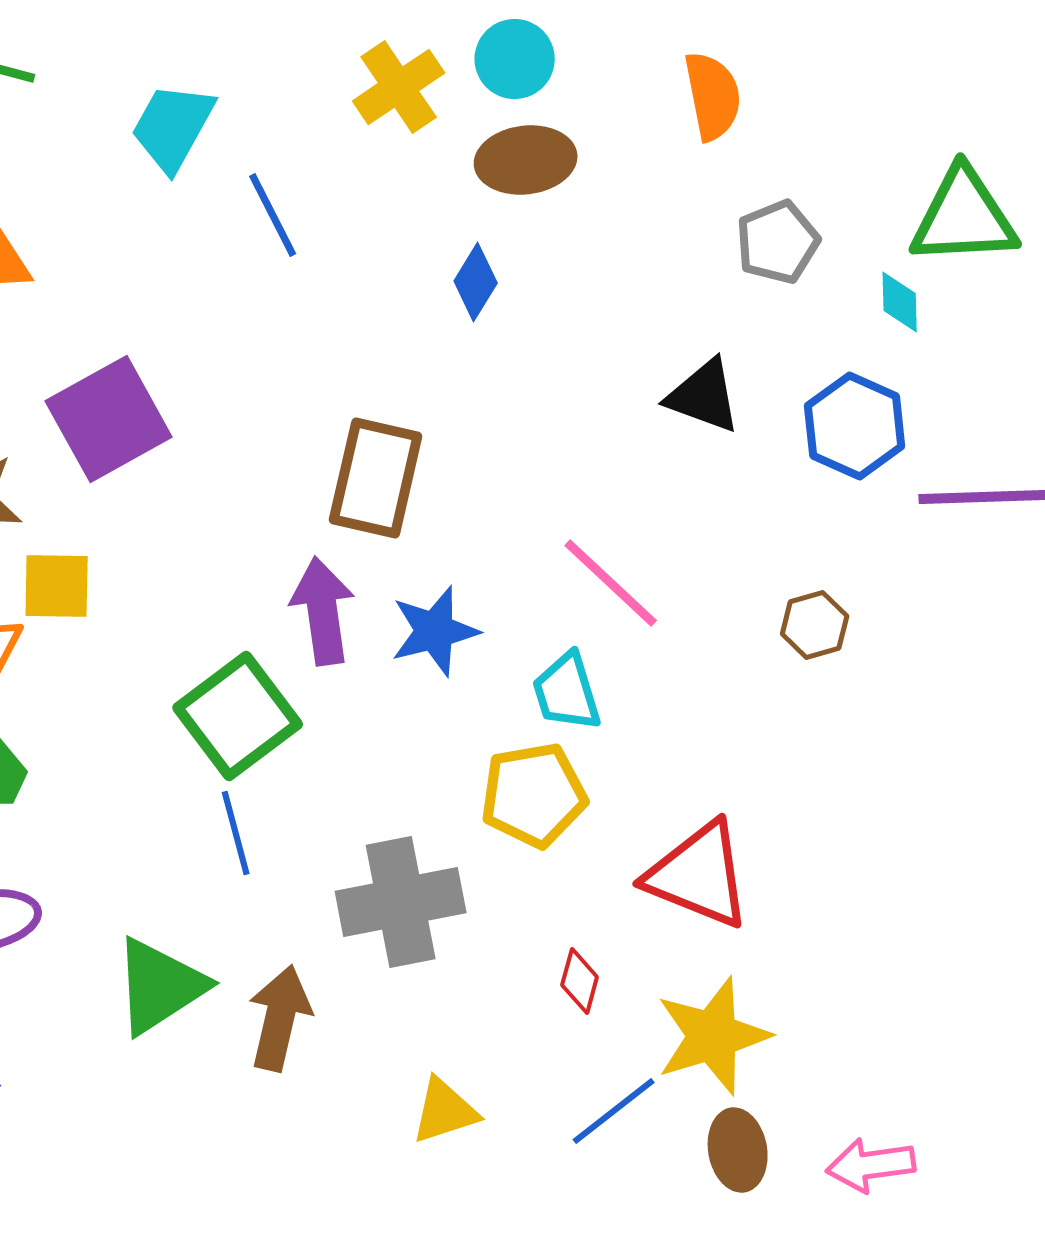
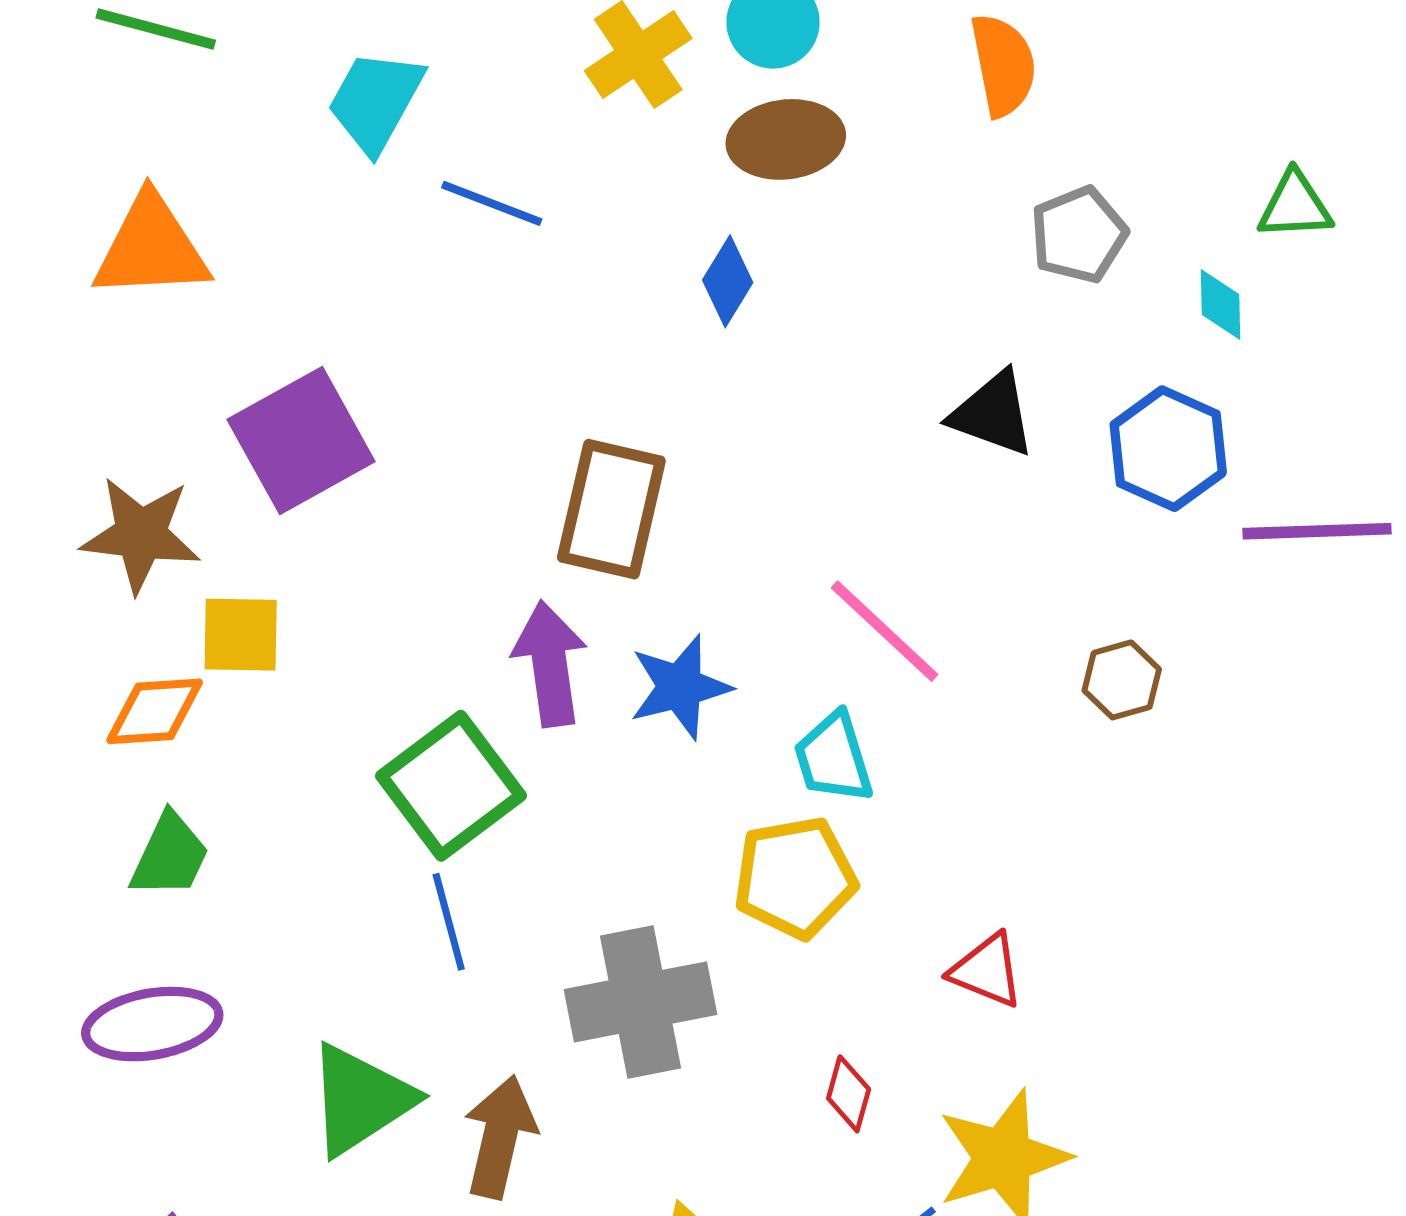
blue line: (273, 215) -> (492, 203), turned -42
green triangle: (964, 217) -> (1295, 206), size x0.6
red triangle: (699, 875) -> (987, 971), size x0.6

